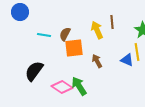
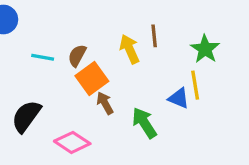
orange square: (74, 48) -> (92, 79), turned -30
brown arrow: (97, 61) -> (105, 103), moved
green arrow: (79, 86) -> (144, 123), moved

